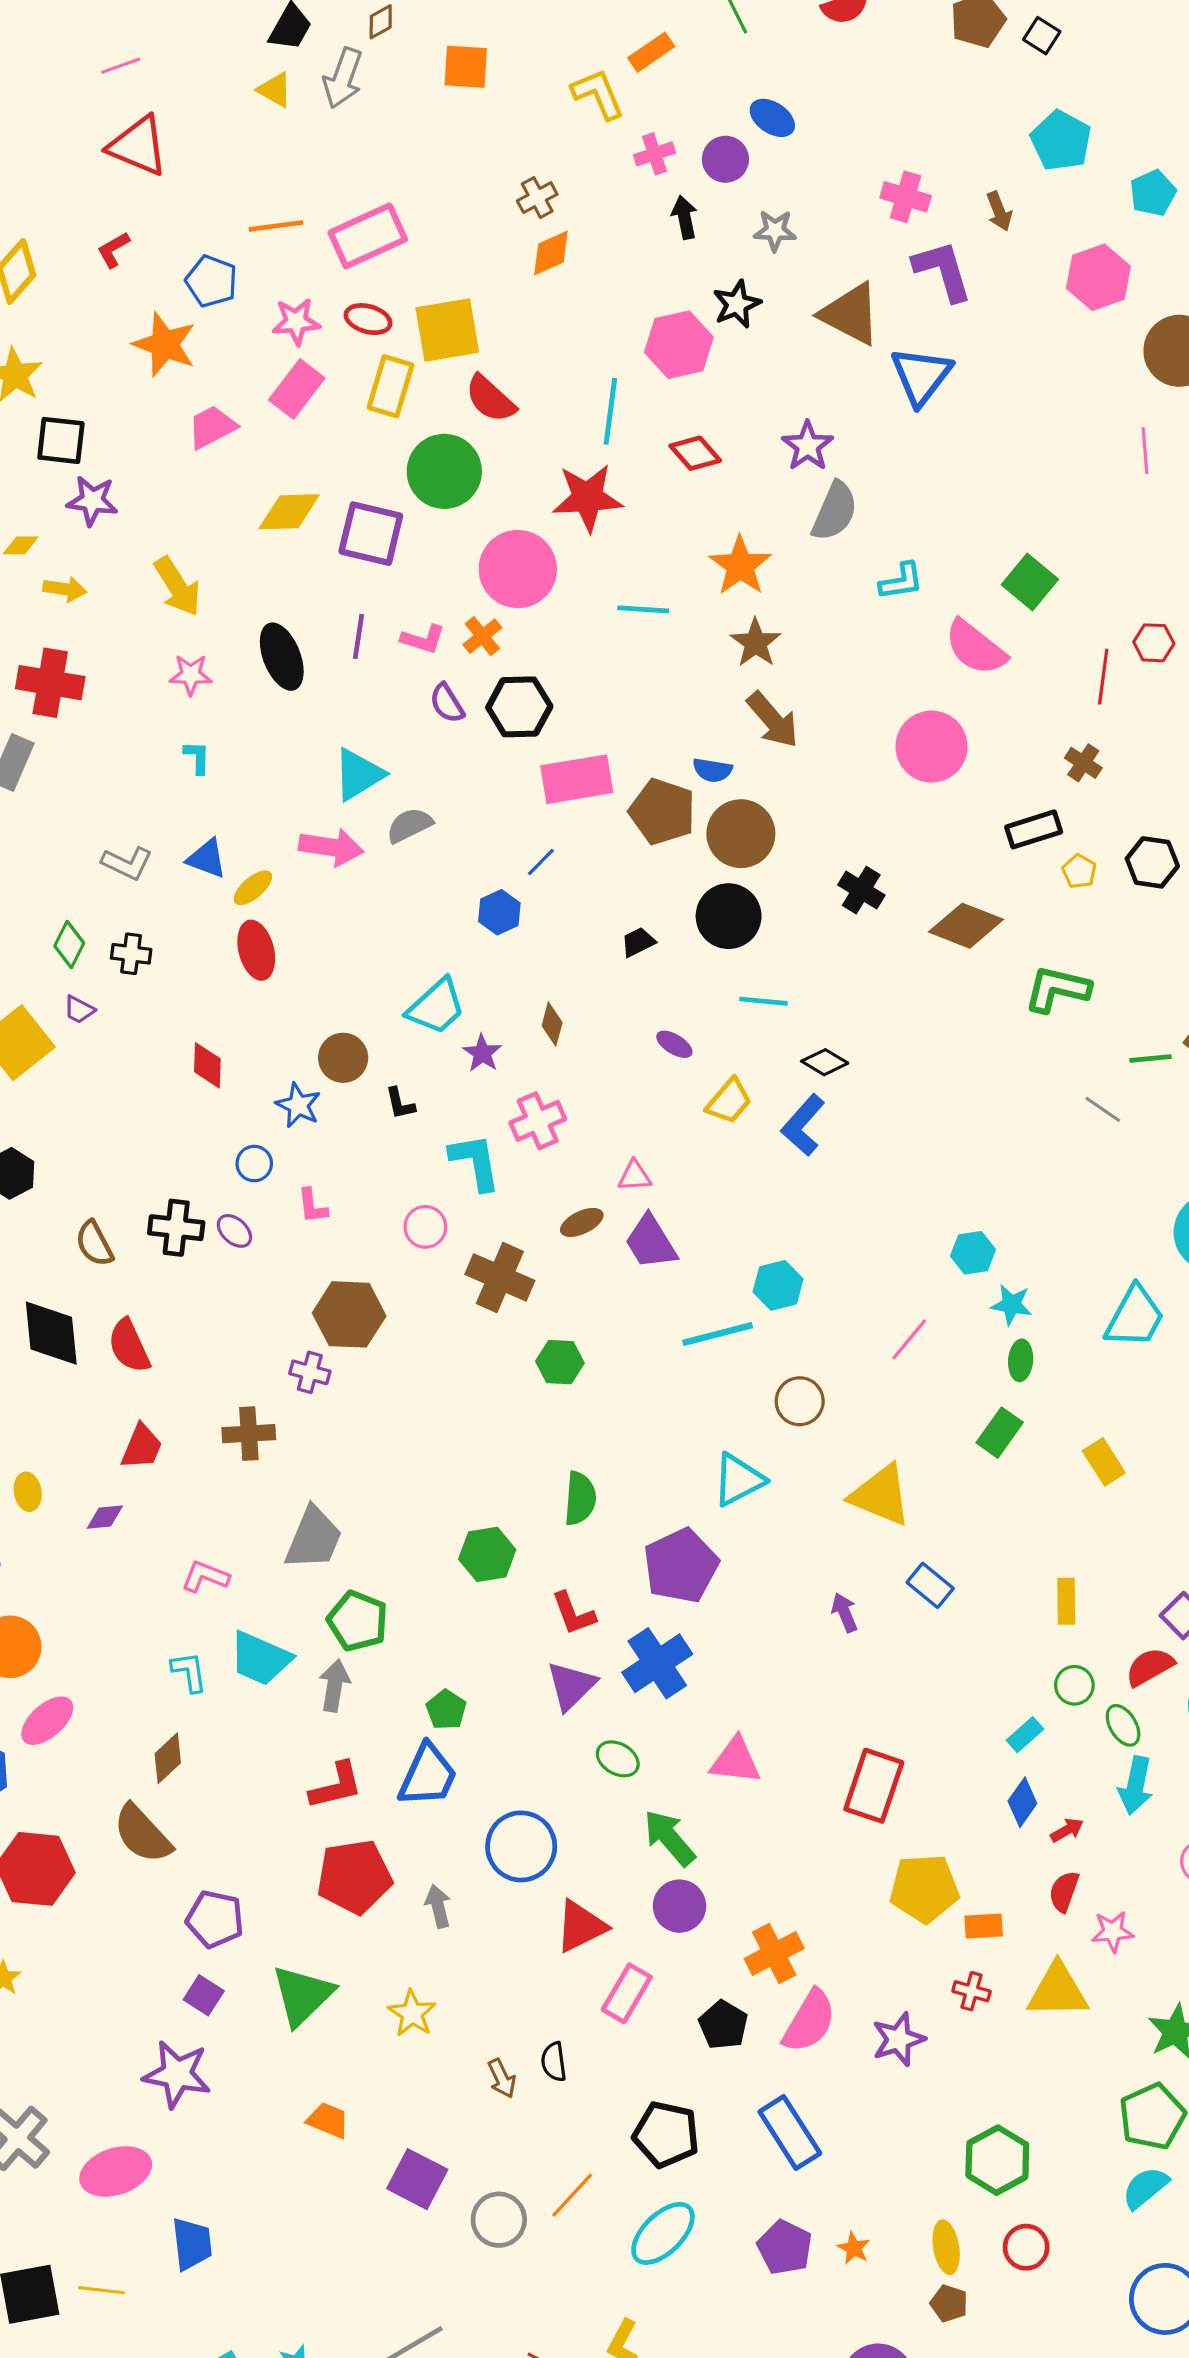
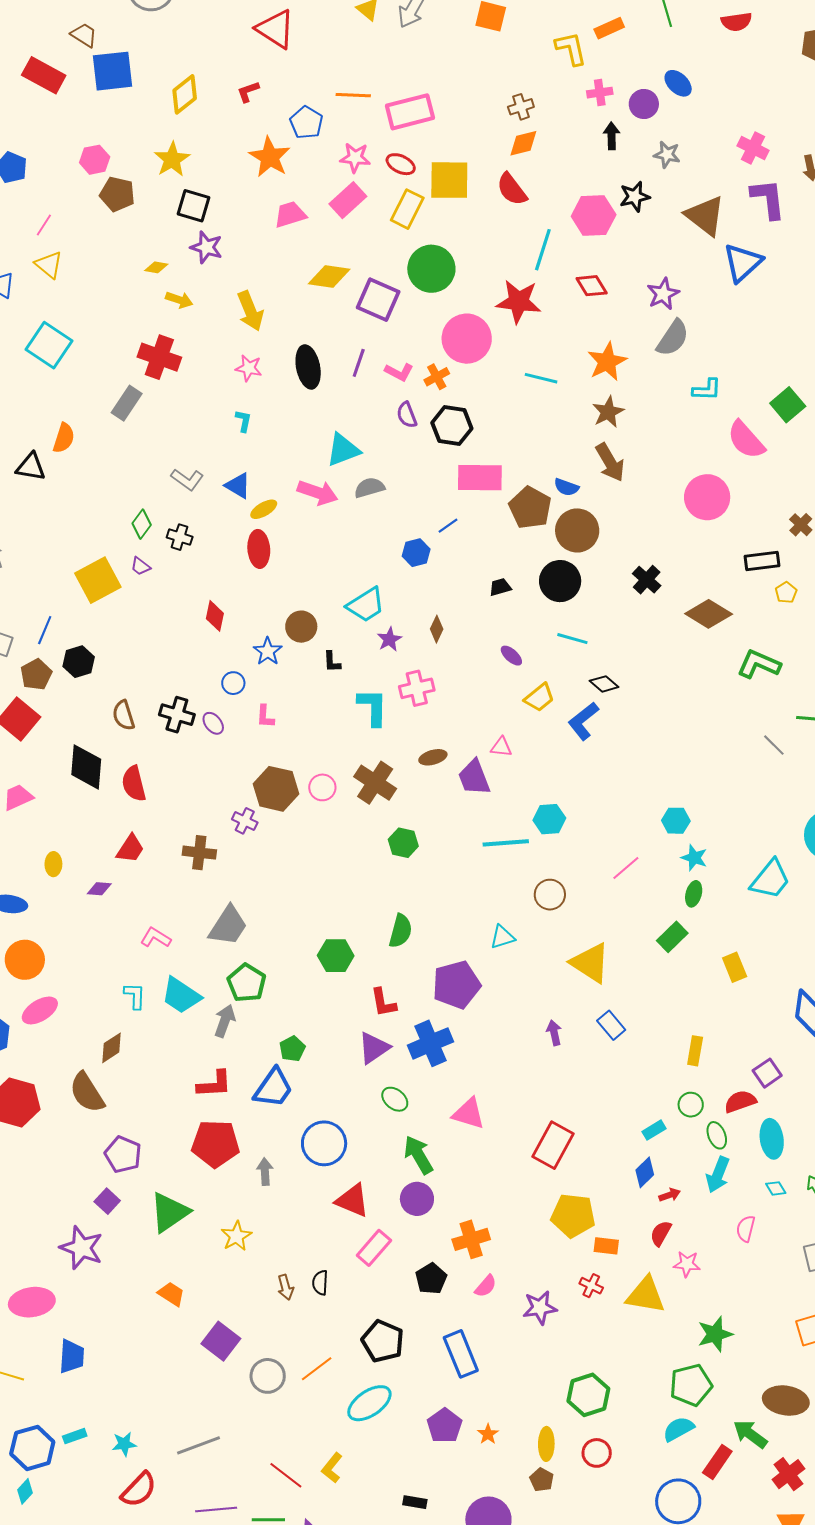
red semicircle: (490, 399) -> (512, 189), moved
pink triangle: (635, 1176) -> (501, 747), moved
pink circle: (425, 1227) -> (322, 787), moved
cyan triangle: (738, 1480) -> (502, 937), size x0.7
red triangle: (581, 1926) -> (353, 1200), turned 39
pink semicircle: (809, 2021) -> (486, 1286), size x0.6

